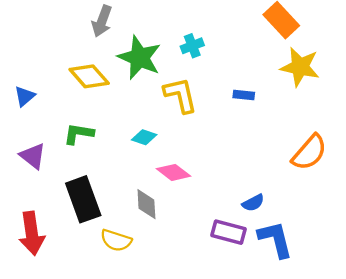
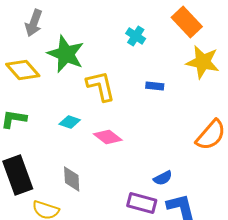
cyan cross: (192, 46) -> (136, 36), moved, turned -36
pink diamond: (173, 172) -> (108, 137), moved

